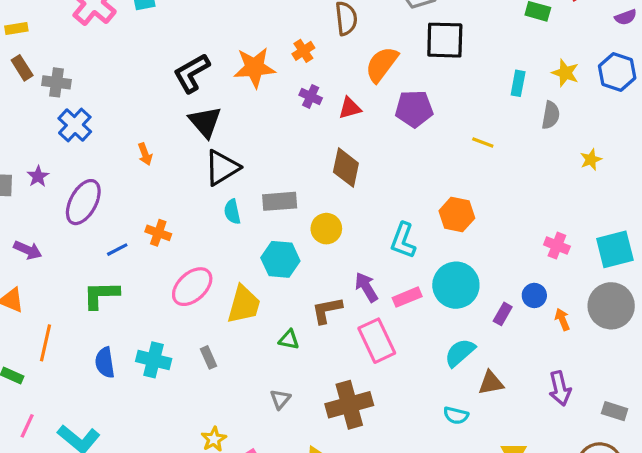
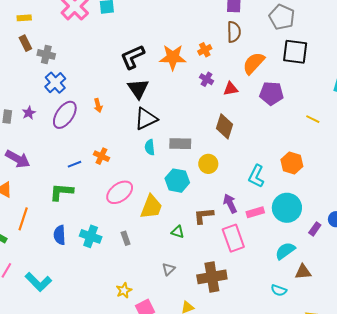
purple ellipse: (83, 202) -> (65, 115), moved
purple arrow: (28, 250) -> (18, 159), size x1.4

